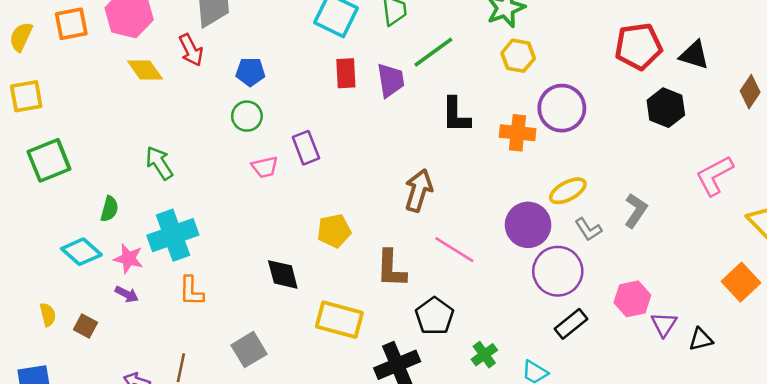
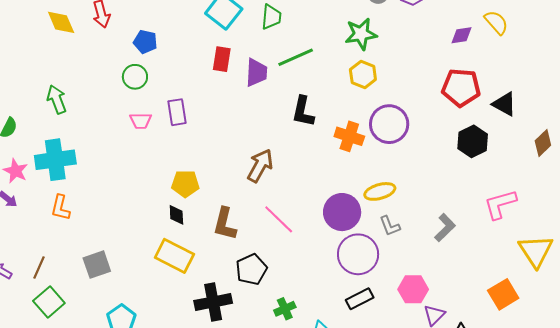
gray L-shape: (636, 211) -> (445, 228), moved
black diamond: (283, 274) -> (176, 215), moved, size x0.7

